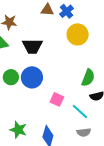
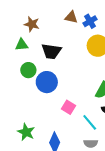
green circle: (11, 77) -> (28, 70), moved

